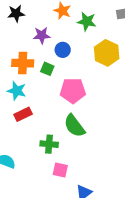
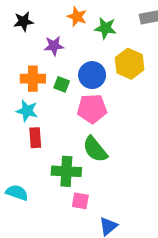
blue circle: (63, 50) -> (92, 75), moved, size x1.5
red rectangle: (23, 114) -> (35, 138), turned -66
green cross: (49, 144) -> (66, 171), size x1.4

